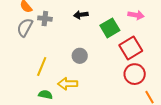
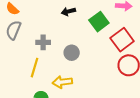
gray cross: (45, 19) -> (43, 42), moved

